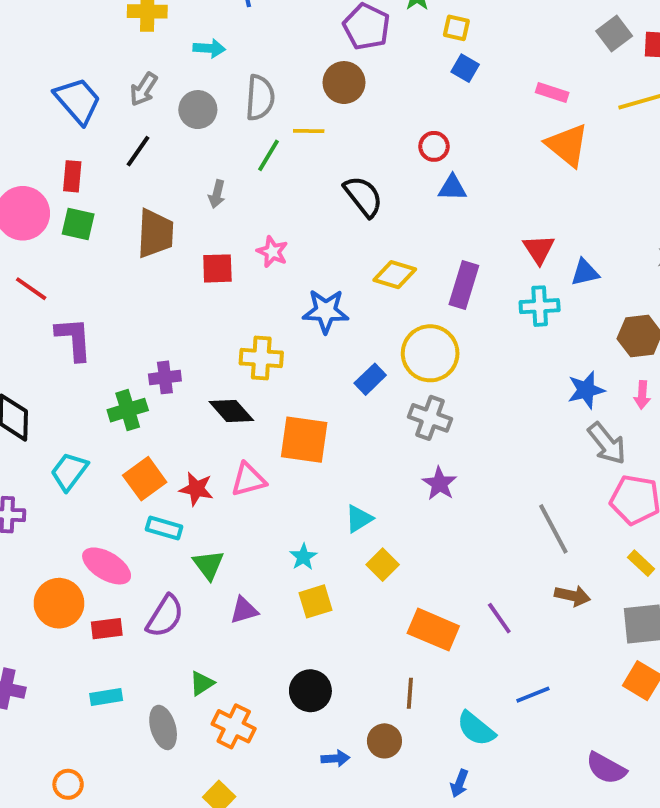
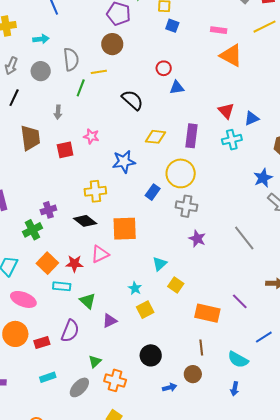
gray line: (553, 529) -> (244, 238), moved
pink ellipse: (107, 566) -> (23, 299), moved
gray ellipse: (163, 727) -> (79, 387), turned 70

